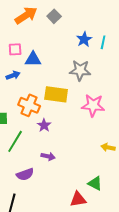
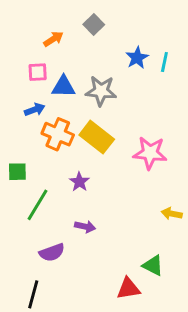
orange arrow: (26, 15) -> (53, 39), moved, size x0.6
gray star: (80, 70) -> (101, 91), moved
yellow rectangle: (56, 94) -> (97, 137), turned 30
orange cross: (29, 105) -> (58, 134), moved

